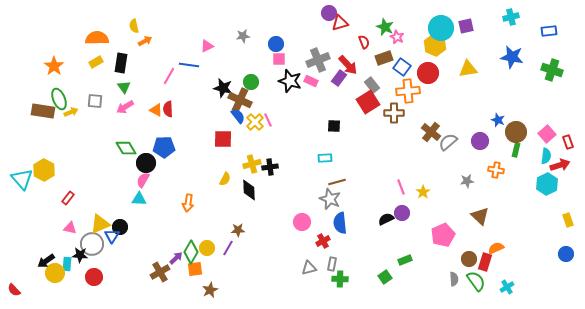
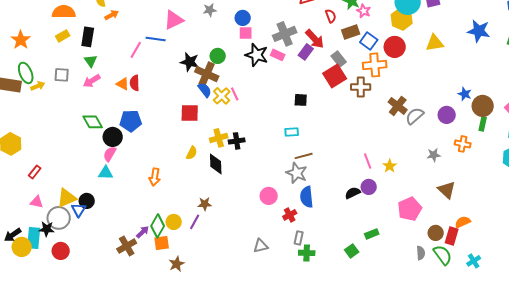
pink triangle: (207, 46) -> (174, 20), size x1.5
cyan rectangle: (67, 264) -> (34, 238), size x1.5
gray triangle: (309, 268) -> (261, 246), moved

